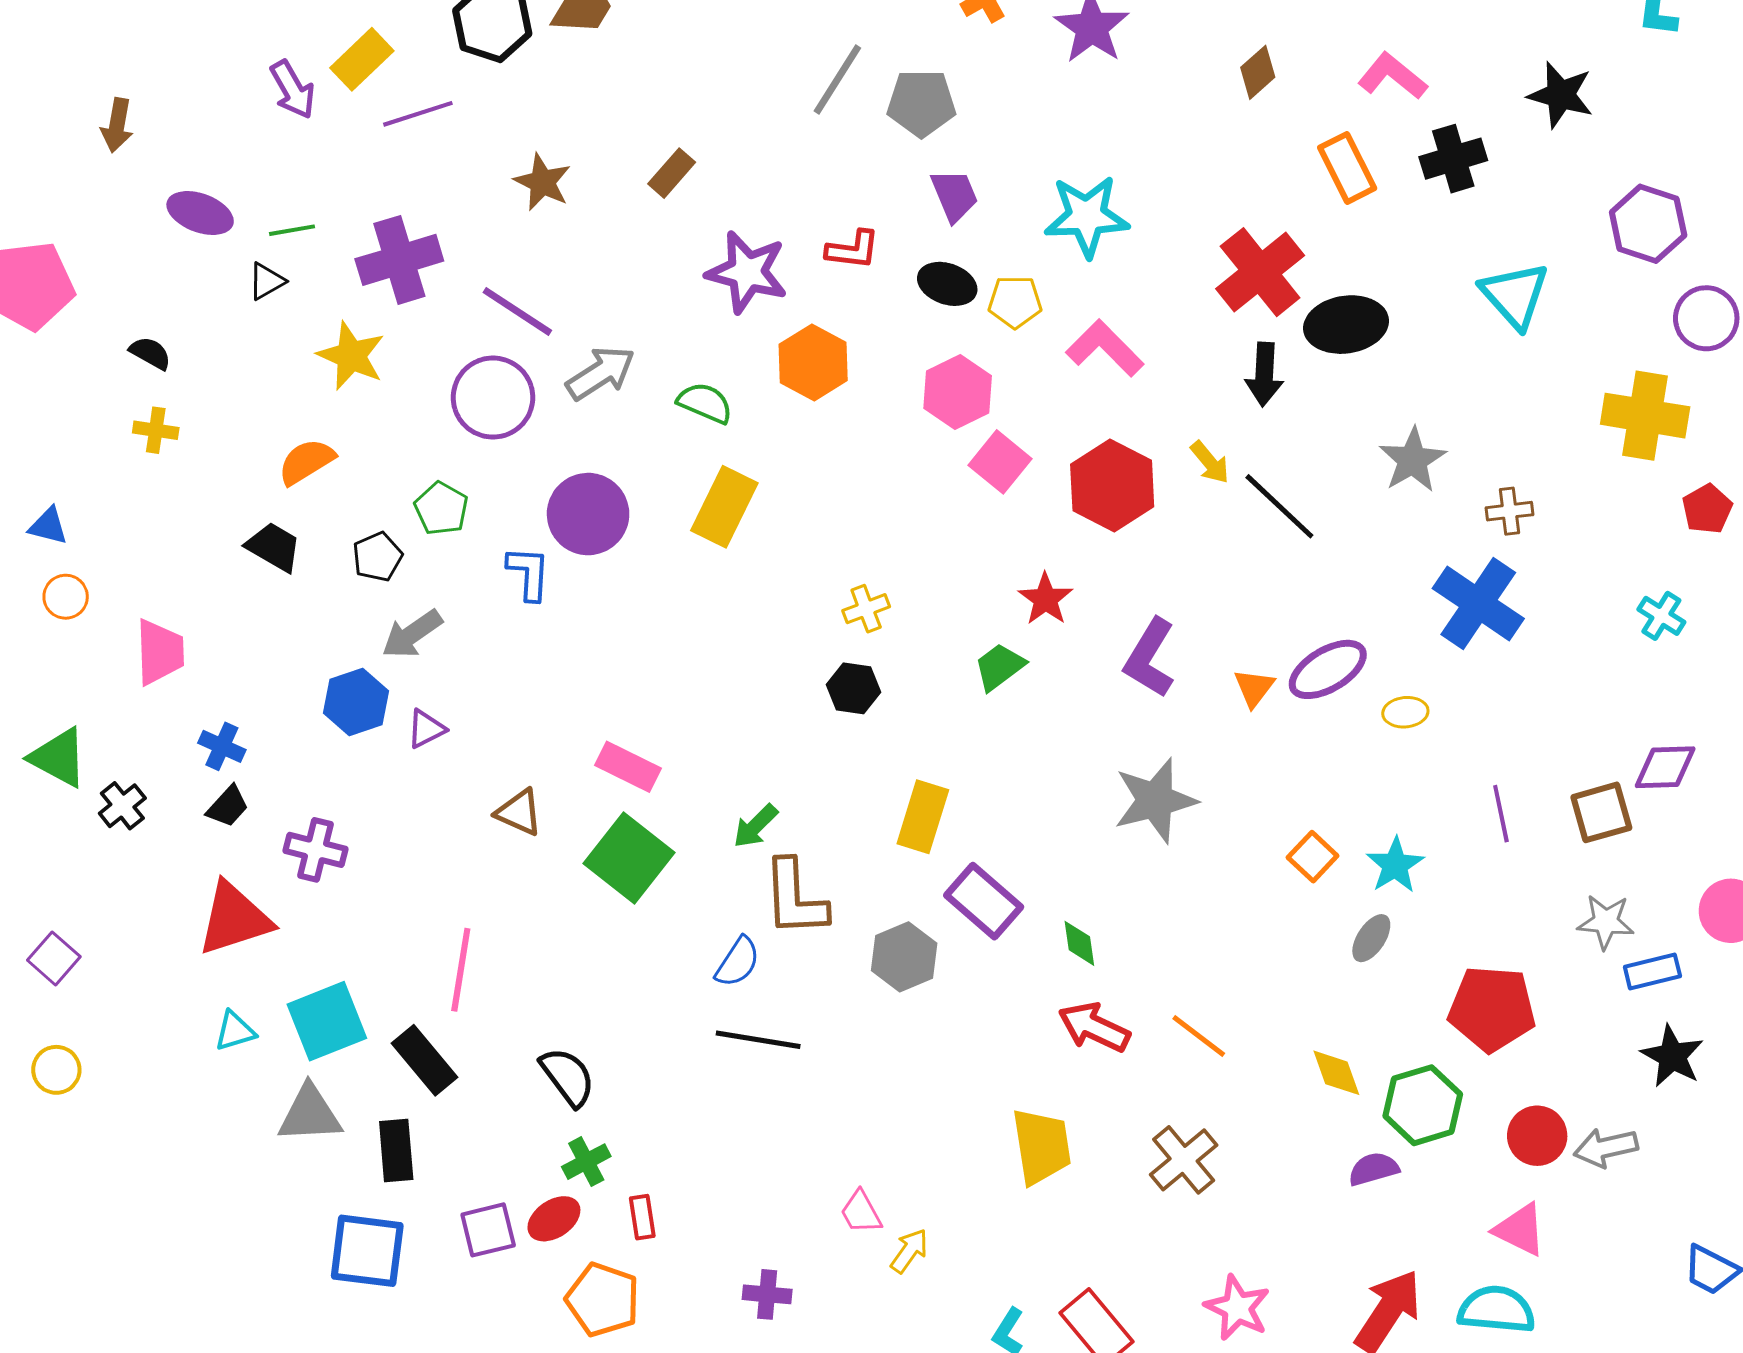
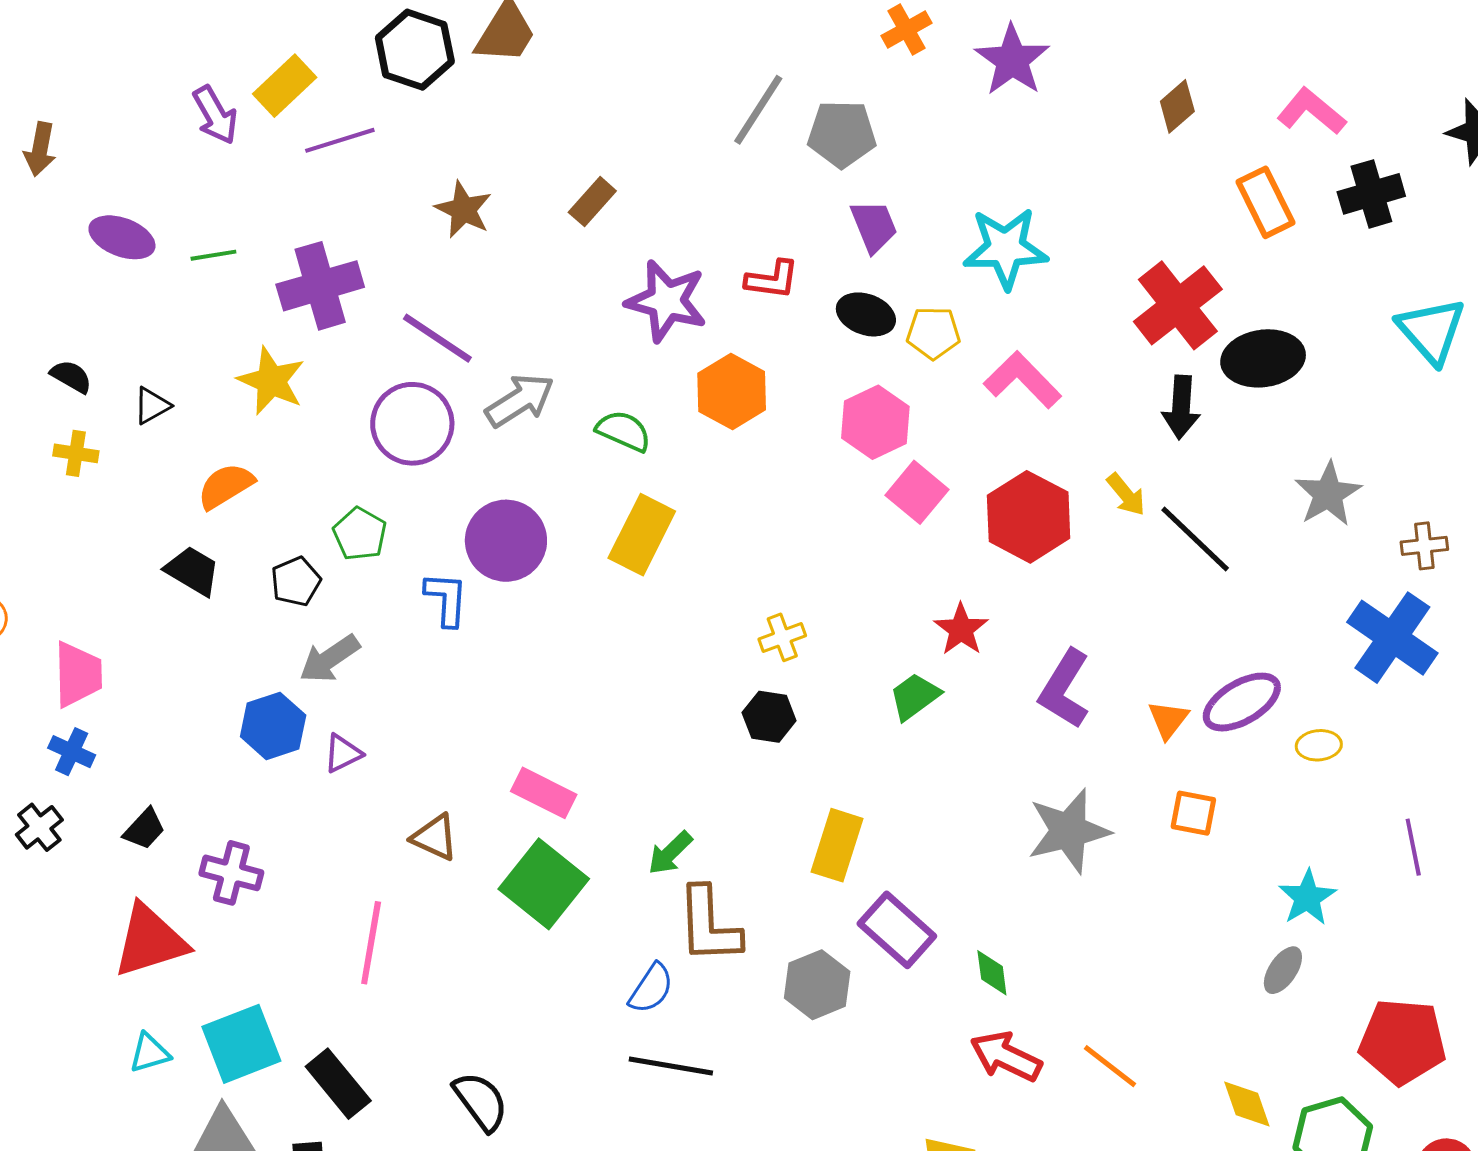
black triangle: (266, 281) -> (152, 406), moved
blue cross: (222, 746) -> (72, 752), moved
orange square: (1313, 857) -> (1193, 813), moved, turned -33
pink line: (461, 970) -> (371, 943), moved

